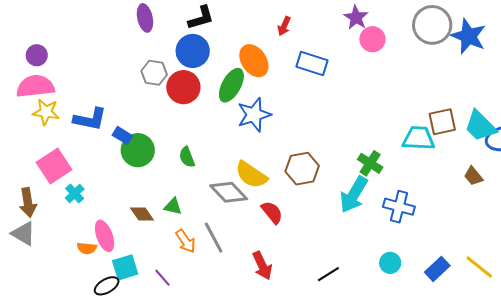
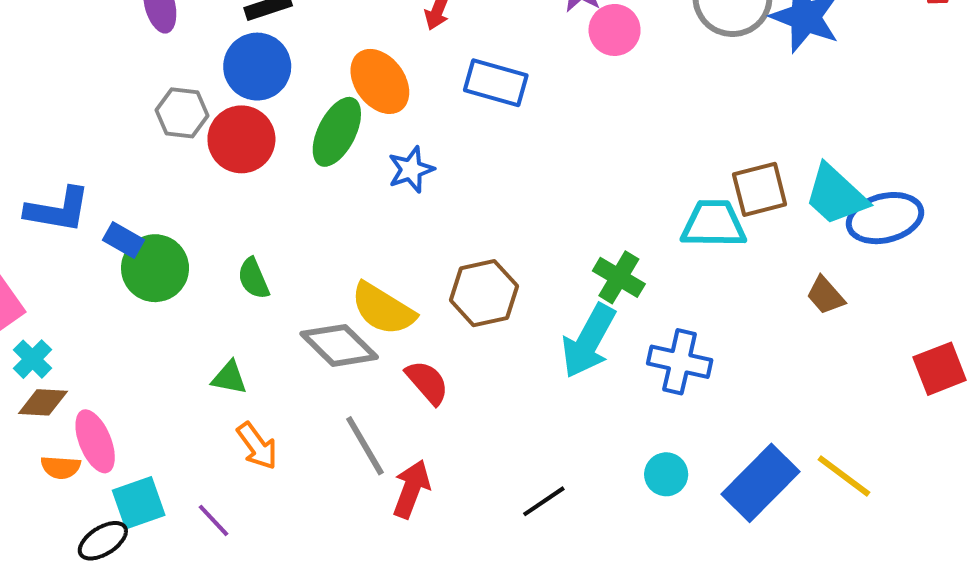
blue star: (254, 115) -> (411, 170), moved, size x0.7
brown diamond: (142, 214) -> (43, 402), moved, turned -50
gray line: (214, 238) -> (365, 446), moved
red arrow: (262, 266) -> (411, 489), turned -132
blue rectangle: (437, 269) -> (760, 483), size x1.5

